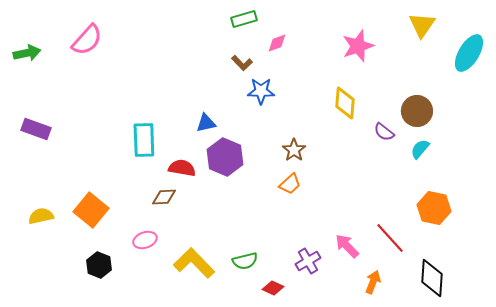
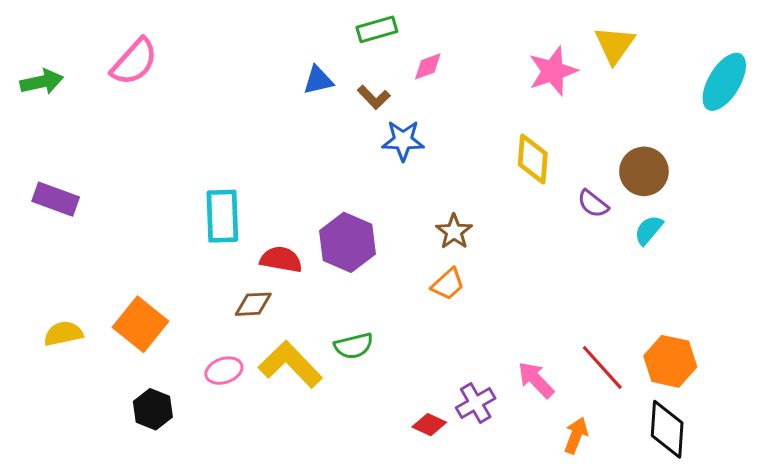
yellow triangle: (422, 25) -> (615, 45), moved
blue triangle: (206, 123) -> (318, 80), moved
orange hexagon: (434, 208) -> (670, 361), moved
green semicircle: (245, 261) -> (354, 346), moved
yellow L-shape: (194, 263) -> (290, 364), moved
red diamond: (273, 288) -> (429, 425), moved

